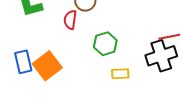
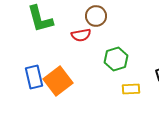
red semicircle: (70, 20) -> (81, 35), turned -108

